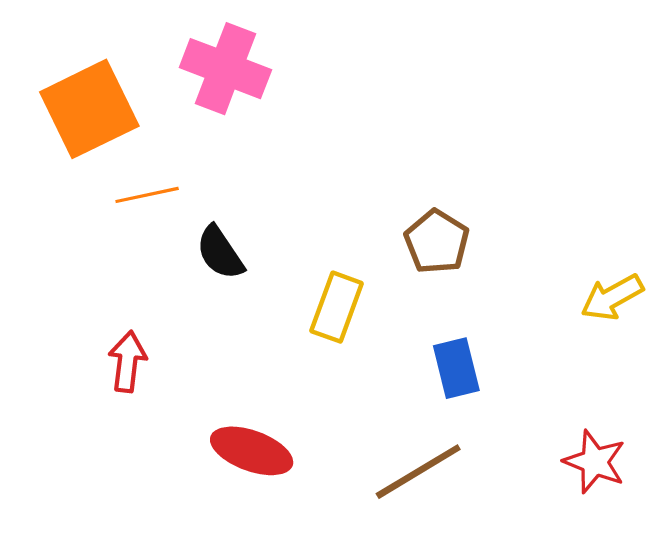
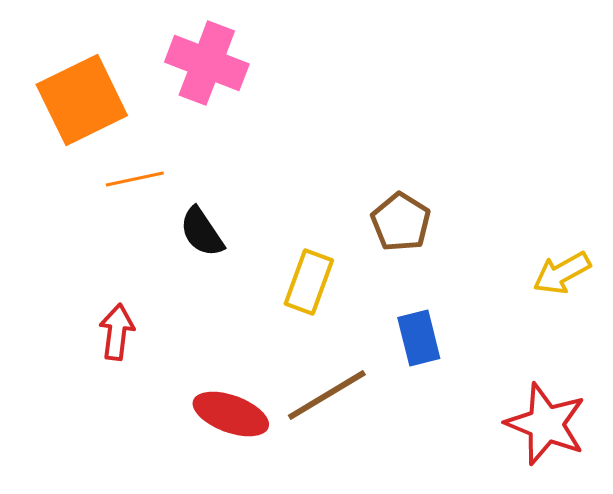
red star: (595, 462) -> (546, 424), size x1.4
brown line: (418, 472) -> (327, 395), moved

